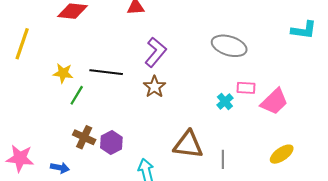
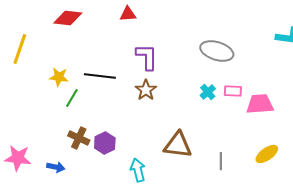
purple L-shape: (156, 52) -> (147, 57), turned -40
cyan cross: (225, 102) -> (208, 92), moved
pink trapezoid: (274, 102) -> (260, 104), turned -140
gray line: (223, 159) -> (221, 161), moved

